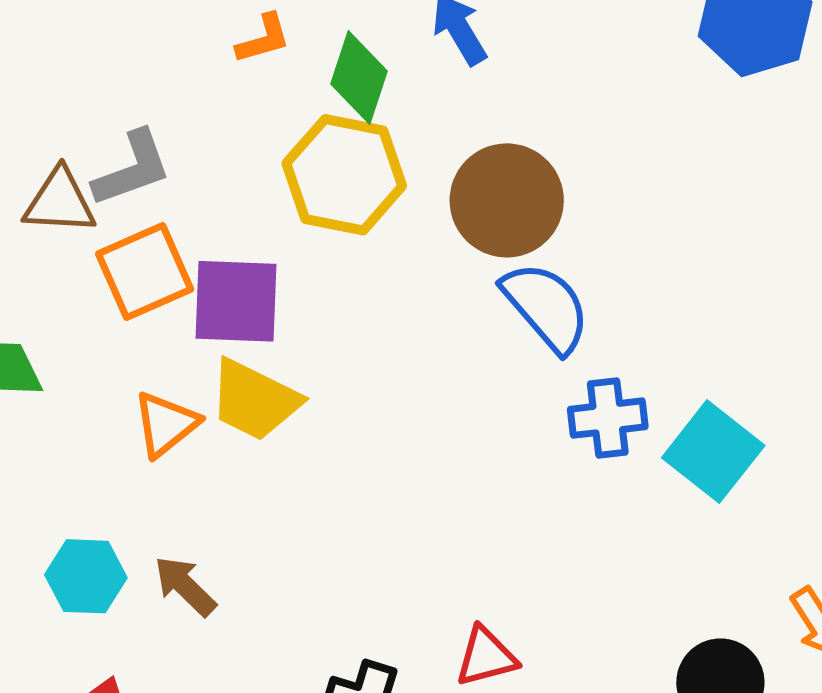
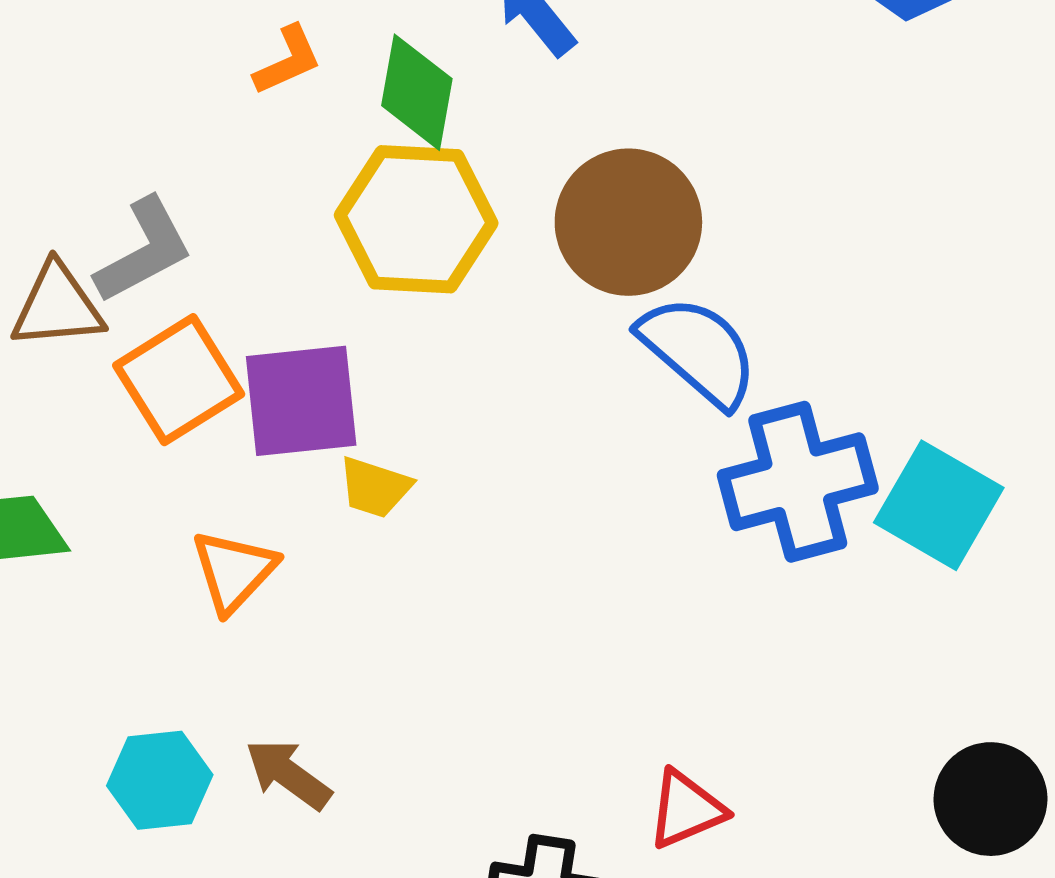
yellow trapezoid: (254, 400) -> (375, 487), moved, size x0.6
blue cross: (608, 418) -> (798, 482), size x1.5

